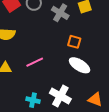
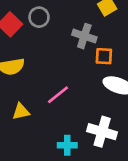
gray cross: (60, 13) -> (84, 36), moved

